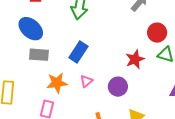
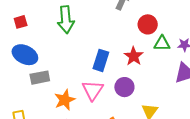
blue rectangle: (78, 52) -> (101, 60), moved
pink triangle: (86, 81) -> (93, 90), size x1.6

